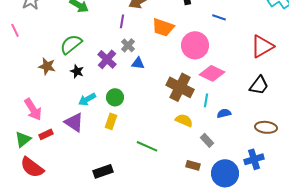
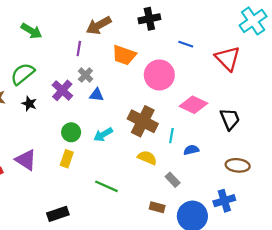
red triangle: (262, 46) -> (228, 58), moved, turned -45
pink diamond: (212, 73) -> (193, 105), moved
black trapezoid: (259, 85) -> (230, 119), turned -60
cyan arrow: (87, 99) -> (103, 135), moved

